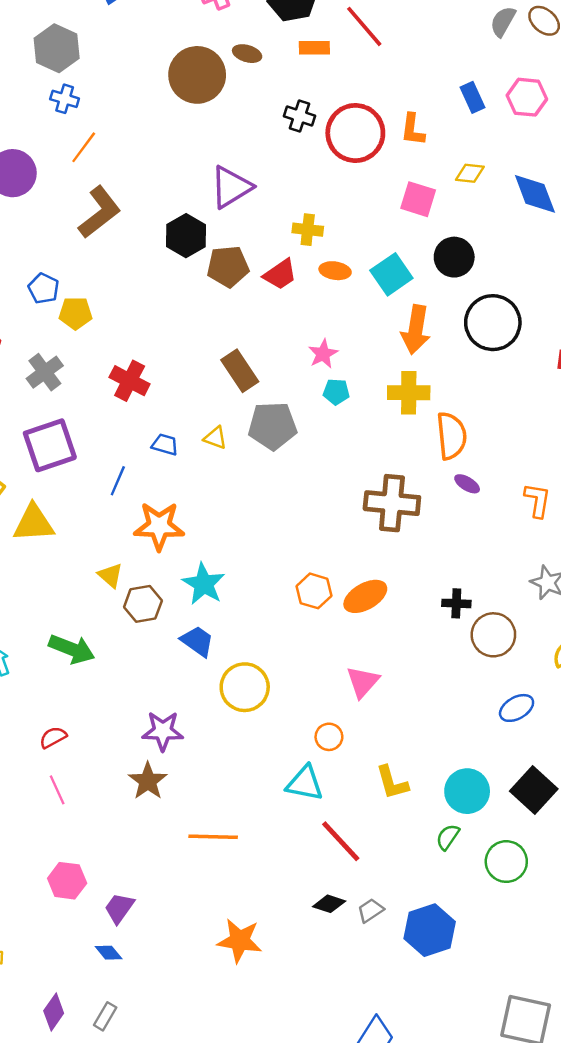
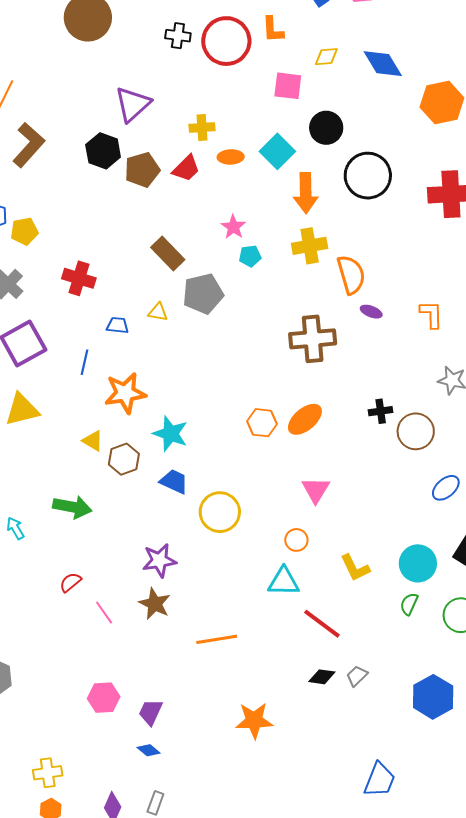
pink line: (57, 790) -> (104, 612), moved
blue hexagon: (430, 930) -> (433, 697), moved

